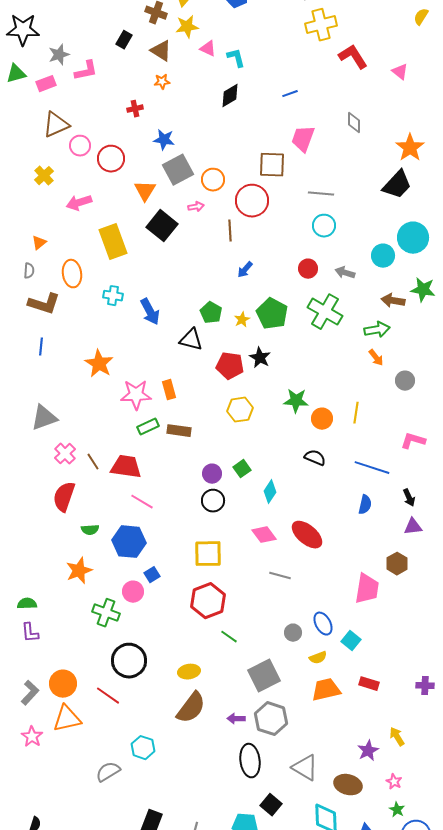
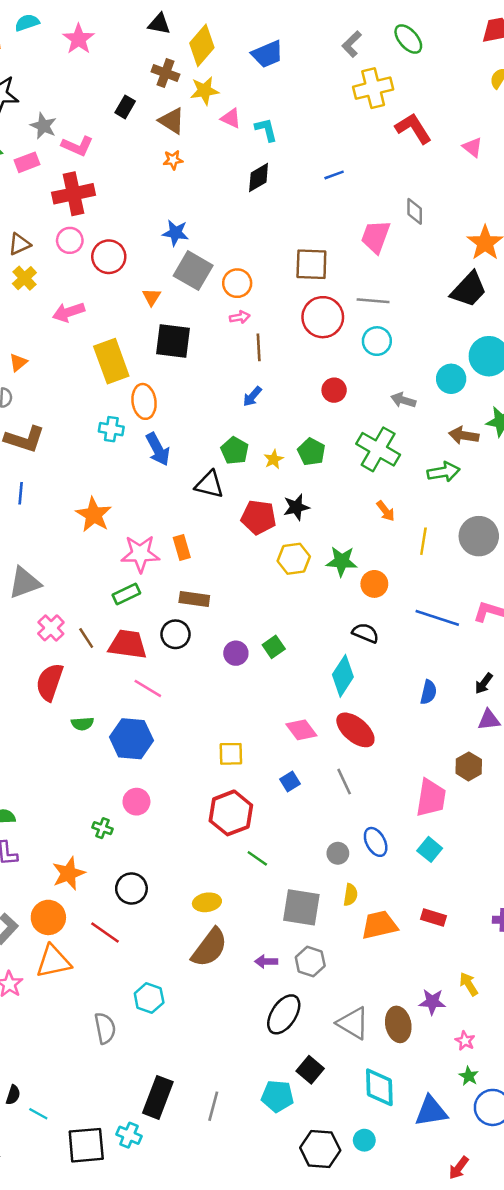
gray star: (59, 55) -> (43, 126), turned -30
pink L-shape: (86, 71) -> (77, 146), turned 35
red cross: (135, 109) -> (74, 194), moved, size x2.0
brown triangle: (56, 125) -> (19, 244), moved, size x0.7
pink trapezoid: (303, 139) -> (376, 237), moved
gray square: (178, 170) -> (193, 271), turned -32
orange triangle: (145, 191) -> (152, 297), size x0.7
red circle: (252, 201) -> (323, 317), moved
pink arrow: (196, 207) -> (240, 317), moved
black square: (162, 226) -> (173, 341), turned -32
red circle: (308, 269) -> (334, 390), moved
blue arrow: (245, 270) -> (252, 396), moved
orange ellipse: (72, 274) -> (144, 401), moved
green pentagon: (272, 314) -> (311, 452), size x0.7
black star: (260, 358) -> (296, 507), turned 30
orange arrow: (376, 358) -> (386, 511), moved
gray circle: (405, 381) -> (479, 536), size x1.6
yellow hexagon: (240, 410) -> (294, 559), moved
yellow line: (356, 413) -> (423, 541), moved
green rectangle: (148, 427) -> (126, 594), moved
blue line: (372, 468) -> (437, 618), moved
cyan diamond: (270, 492) -> (343, 676), moved, size x1.4
black arrow: (409, 498) -> (484, 683), turned 60
black circle: (213, 501) -> (175, 634), moved
yellow square: (208, 554) -> (231, 754), size x0.7
orange star: (79, 571) -> (69, 873), moved
blue square: (152, 575) -> (290, 782), moved
gray line: (280, 576) -> (344, 782), moved, turned 50
green cross: (106, 613) -> (103, 828), size x0.6
cyan square: (351, 641) -> (430, 849), moved
yellow semicircle: (318, 658) -> (350, 895), moved, turned -60
black circle: (129, 661) -> (131, 888), size x0.7
gray square: (264, 676) -> (301, 907), turned 36
gray hexagon: (271, 719) -> (310, 961), size x0.7
purple star: (368, 751) -> (432, 1002), turned 30
black ellipse: (250, 761) -> (284, 1014), turned 40
gray semicircle: (108, 772) -> (105, 1028), turned 110
brown ellipse: (348, 785) -> (398, 1024), moved, turned 64

